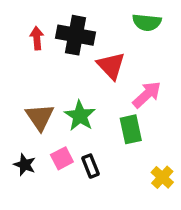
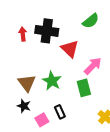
green semicircle: (147, 22) -> (91, 21), turned -42
pink square: (62, 158) -> (42, 120), moved
black star: (25, 165) -> (24, 106), moved

